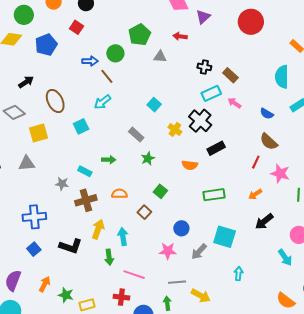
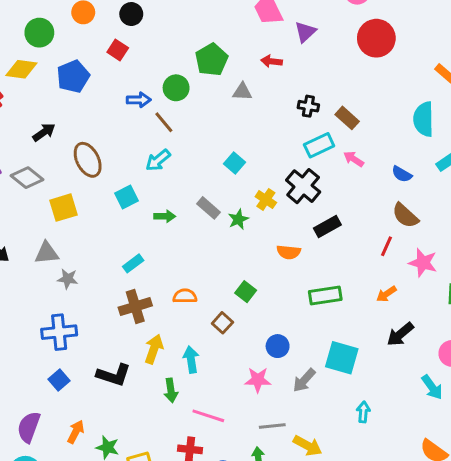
green star: (148, 158) -> (238, 219), moved
green arrow: (109, 160) -> (165, 216), moved
cyan rectangle: (85, 171) -> (133, 263), turned -64
gray star: (62, 184) -> (68, 279), moved

